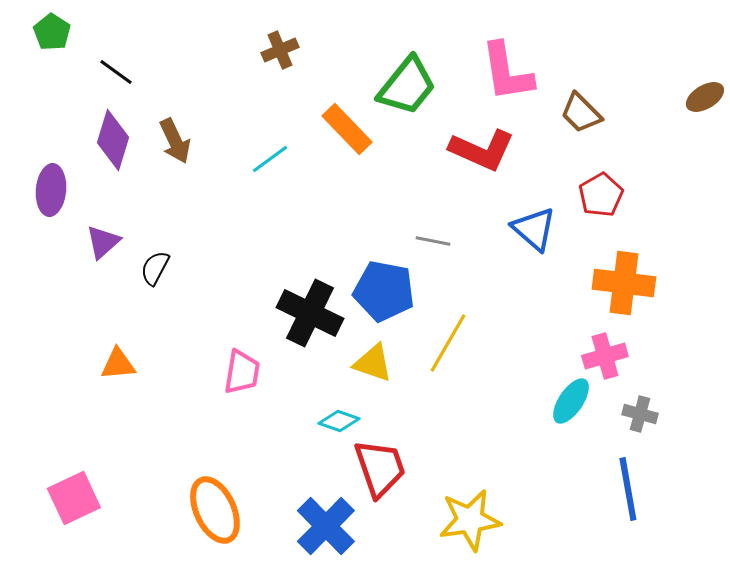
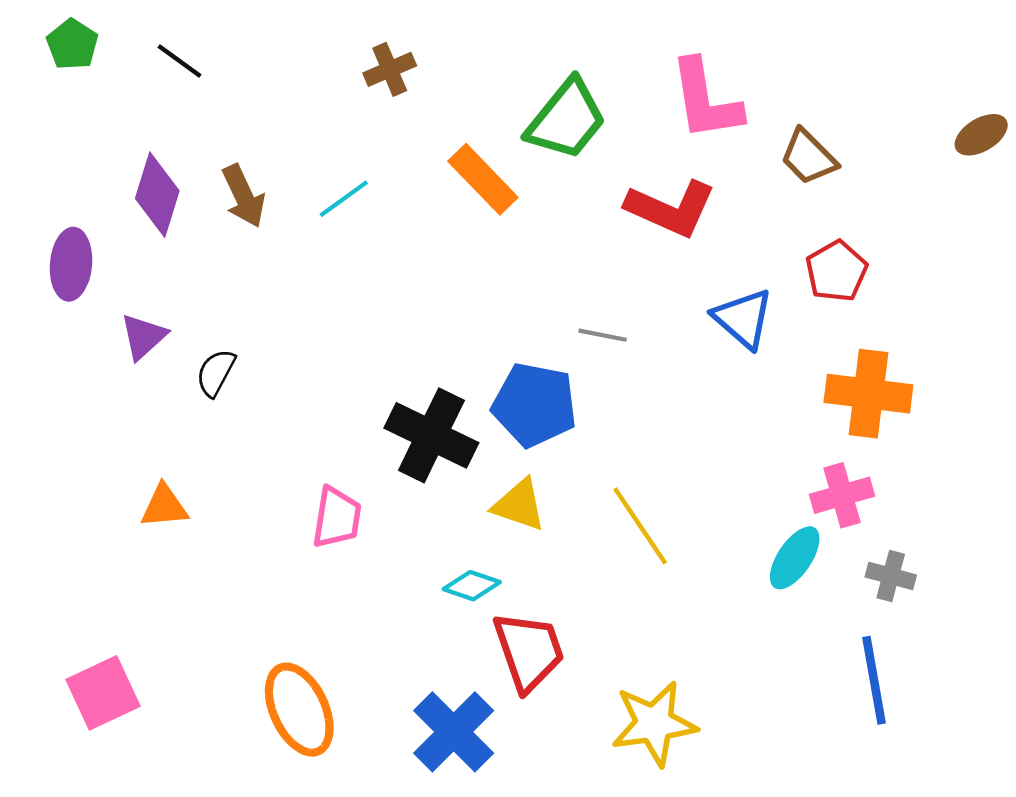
black line: (116, 72) -> (180, 61), moved
cyan line: (270, 159) -> (344, 199), moved
yellow line: (448, 343) -> (640, 526), moved, turned -64

